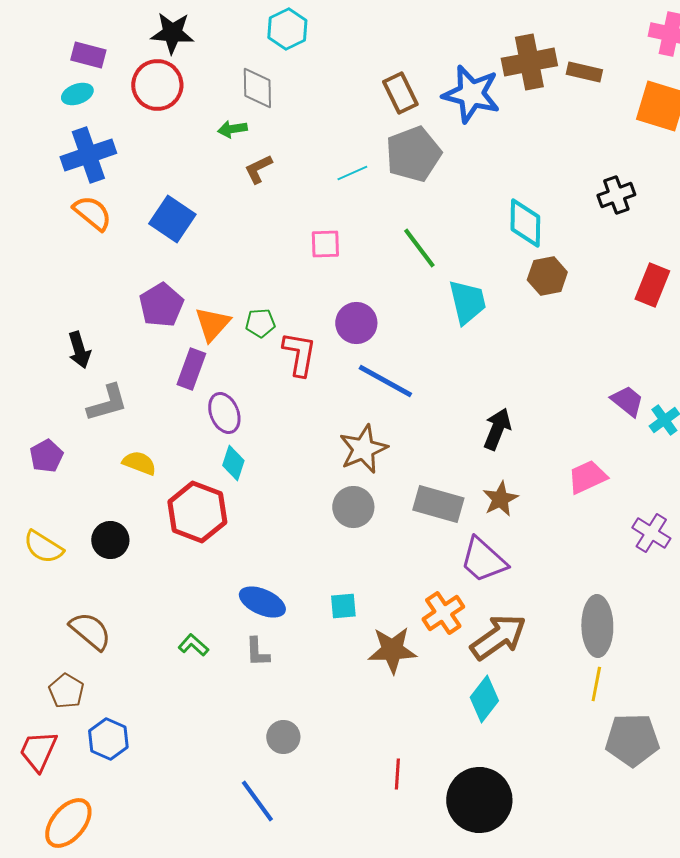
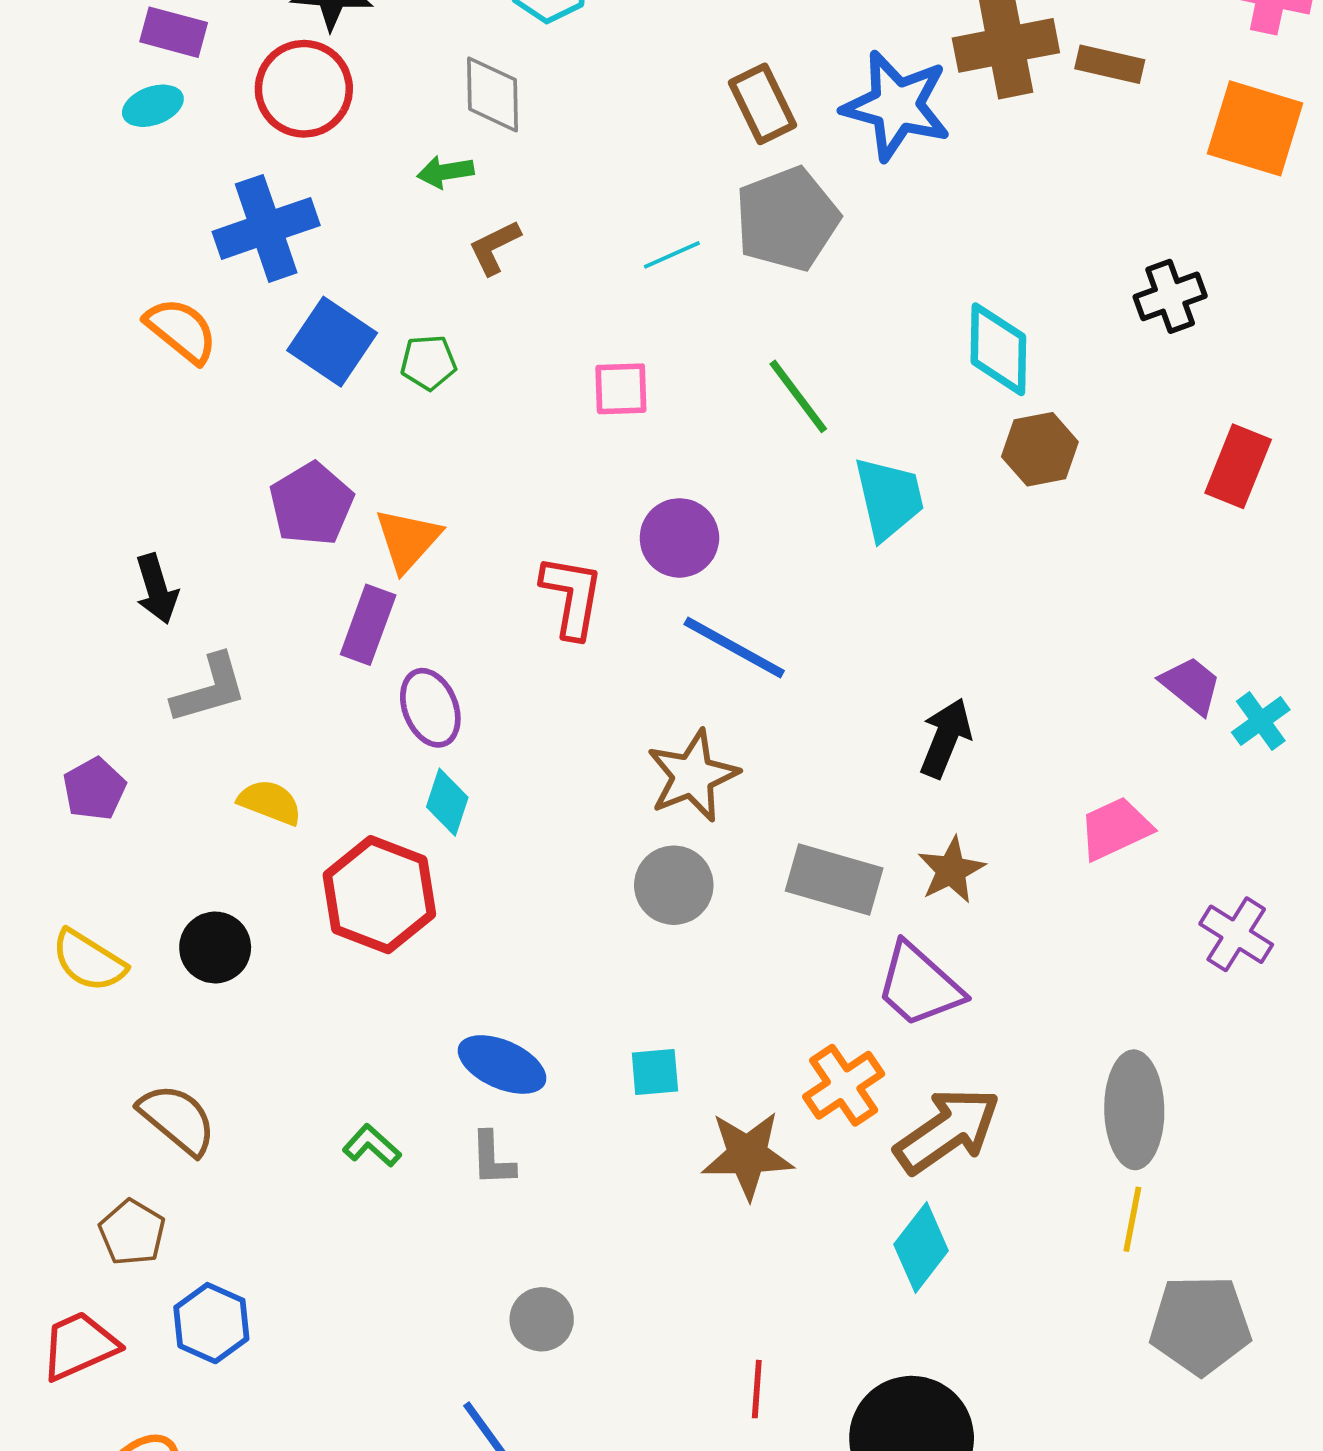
blue cross: (88, 155) -> (266, 228), moved
green pentagon: (260, 323) -> (428, 362), moved
red trapezoid: (38, 751) -> (79, 1346), turned 42

